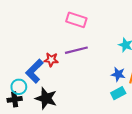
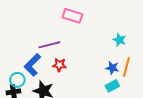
purple line: (76, 50) -> (49, 45), moved
red star: (51, 60) -> (59, 65), moved

